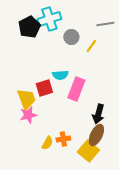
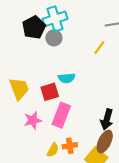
gray circle: (71, 37) -> (54, 38), moved
pink rectangle: (76, 89) -> (61, 115), moved
yellow trapezoid: (26, 99) -> (19, 89), moved

